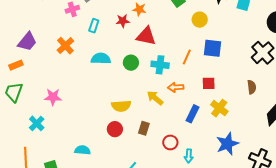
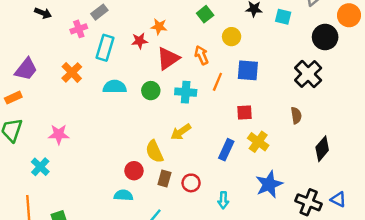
cyan rectangle: (94, 26) -> (105, 48), size x1.5
red triangle: (146, 36) -> (168, 58), turned -45
orange arrow: (176, 87) -> (201, 55), moved, turned 70
yellow arrow: (155, 98) -> (181, 132), turned -72
yellow semicircle: (121, 106) -> (154, 152), moved, turned 72
brown rectangle: (144, 128) -> (164, 178), moved
red circle: (170, 142) -> (191, 183), moved
cyan semicircle: (83, 150) -> (123, 195), moved

